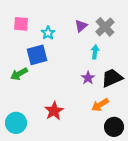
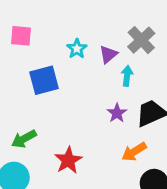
purple triangle: (81, 26) -> (108, 54), moved
cyan star: (48, 33) -> (77, 49), moved
green arrow: (19, 74) -> (24, 139), moved

